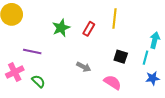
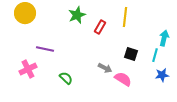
green star: (61, 28) -> (77, 15), moved
gray arrow: (84, 67) -> (105, 68), moved
green semicircle: (38, 81) -> (66, 78), moved

